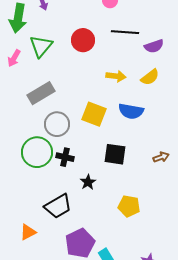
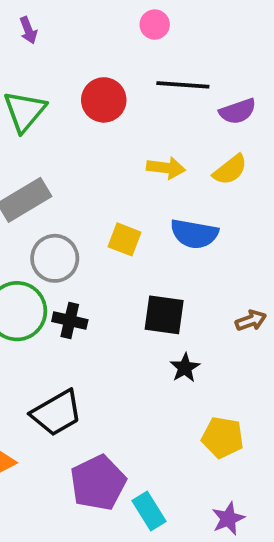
yellow square: (94, 114) -> (124, 239), size x0.7
black star: (88, 182) -> (185, 368), moved
yellow pentagon: (129, 206) -> (223, 437), moved

